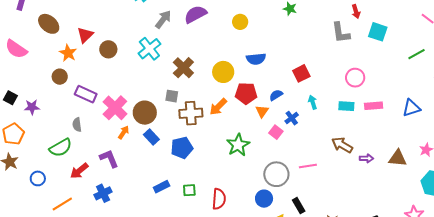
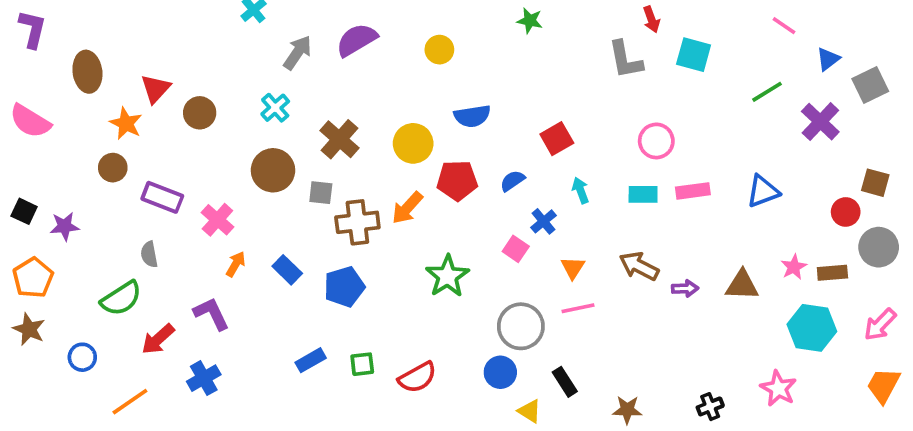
brown ellipse: (49, 24) -> (87, 72), turned 45
cyan cross: (149, 49) -> (275, 108), size x0.7
pink cross: (115, 108) -> (217, 220), size x0.7
orange triangle: (262, 111) -> (573, 268), moved
brown circle: (145, 113) -> (273, 170), moved
red semicircle: (219, 199) -> (417, 377), turned 60

